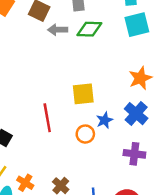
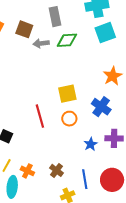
blue cross: (136, 114) -> (101, 107), moved
blue star: (105, 120) -> (91, 144), moved
orange circle: (85, 134) -> (69, 119), moved

